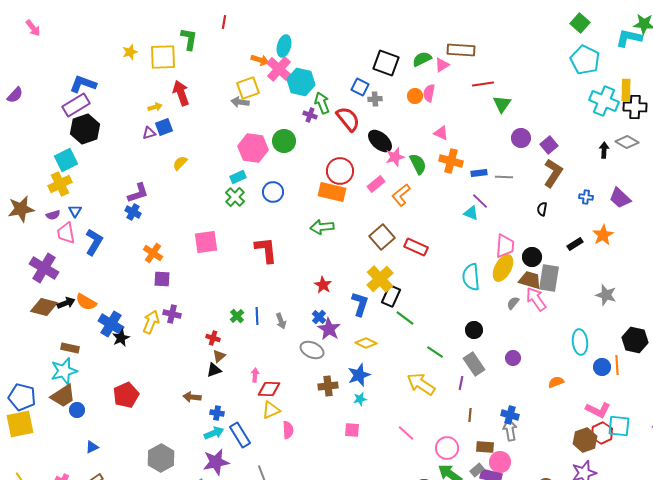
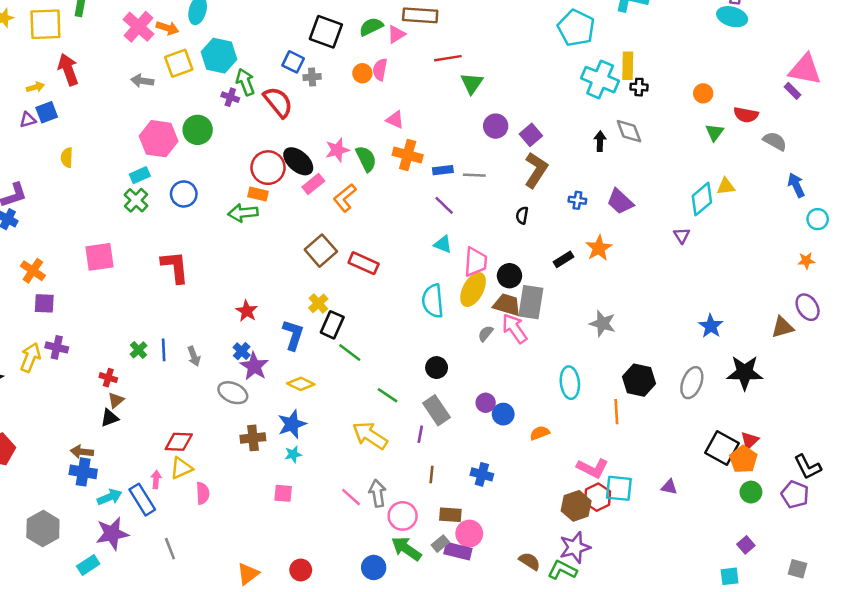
pink cross: (279, 69) -> (138, 27), moved
yellow square: (248, 88) -> (179, 63), moved
black cross: (635, 107) -> (639, 87), size x0.6
black ellipse: (380, 141) -> (298, 161), moved
gray diamond: (627, 142) -> (629, 131), turned 40
yellow semicircle: (180, 163) -> (67, 158), turned -42
orange rectangle: (332, 192) -> (258, 194), size x0.6
cyan triangle: (471, 213) -> (443, 244), moved
green arrow: (322, 227) -> (243, 213), moved
yellow cross: (380, 279) -> (318, 303), size x0.6
blue circle: (602, 367) -> (503, 414), moved
pink arrow: (255, 375) -> (156, 479), moved
blue cross: (217, 413) -> (83, 472), moved, size x1.5
gray arrow: (510, 430) -> (377, 493), moved

